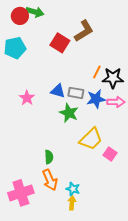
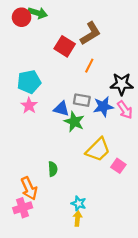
cyan pentagon: (15, 48) -> (29, 82), moved
orange line: (97, 72) -> (89, 66), moved
blue triangle: (58, 91) -> (61, 109), moved
pink arrow: (116, 102) -> (125, 110), turned 54
orange arrow: (50, 180) -> (29, 188), moved
pink cross: (21, 193) -> (23, 208), size x0.7

